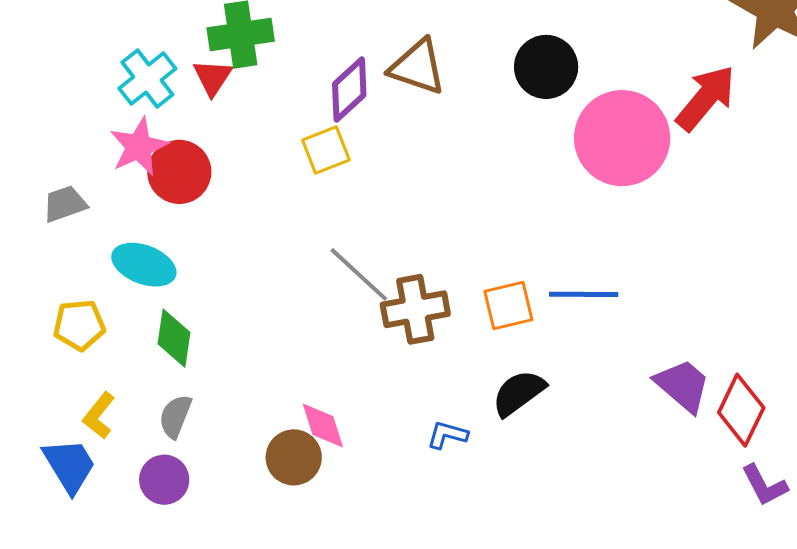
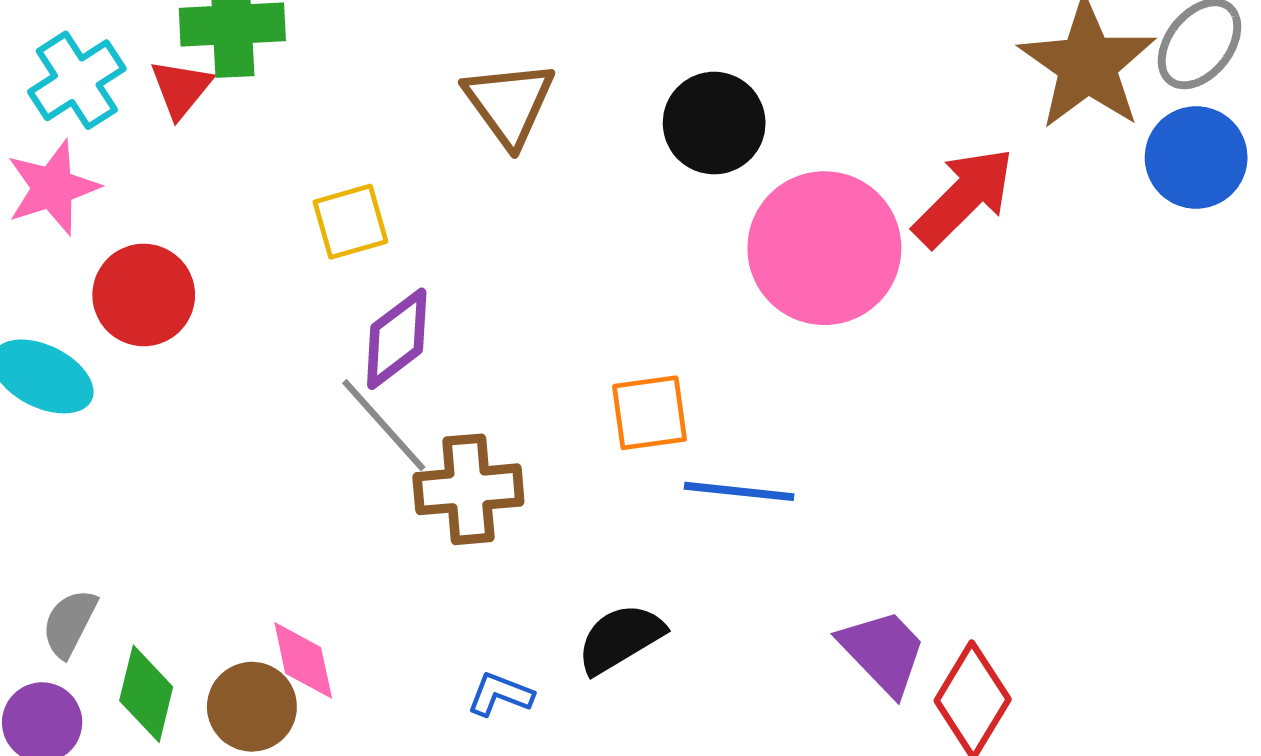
brown triangle: (417, 67) -> (509, 103), turned 30
purple diamond: (349, 90) -> (397, 339), moved
red circle: (179, 172) -> (144, 295), moved
orange square: (508, 306) -> (650, 413), moved
green diamond: (174, 338) -> (146, 694), moved

